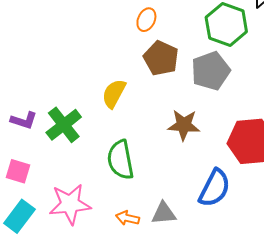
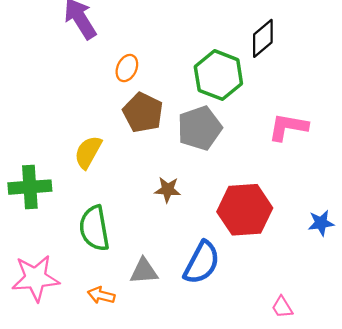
green cross: (64, 125) -> (30, 187), turned 33
brown star: (184, 125) -> (168, 190), size x0.7
gray triangle: (164, 213) -> (144, 271), moved

